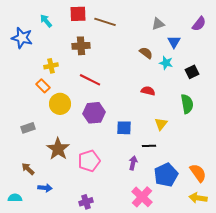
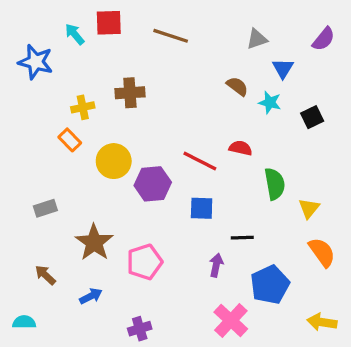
red square: (78, 14) -> (109, 23), moved
brown cross: (81, 46) -> (130, 93), moved
red line: (90, 80) -> (200, 161), moved
yellow circle: (60, 104) -> (114, 161), moved
green semicircle: (187, 104) -> (275, 184), moved
yellow triangle: (161, 124) -> (309, 208), moved
orange semicircle: (198, 173) -> (322, 252), moved
blue arrow: (45, 188) -> (91, 296), moved, turned -32

